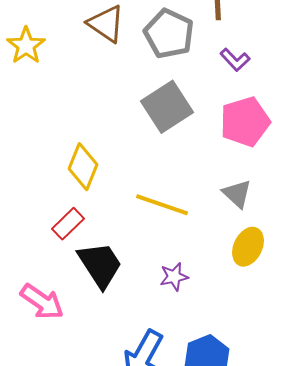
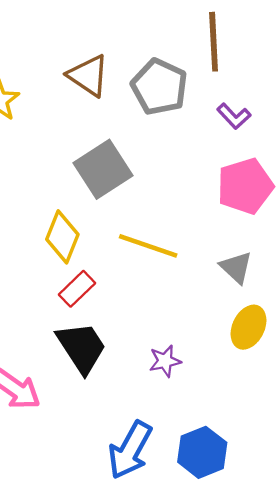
gray square: (167, 107) -> (103, 169), moved
yellow line: (162, 205) -> (148, 246), moved
red rectangle: (68, 224) -> (77, 289), moved

